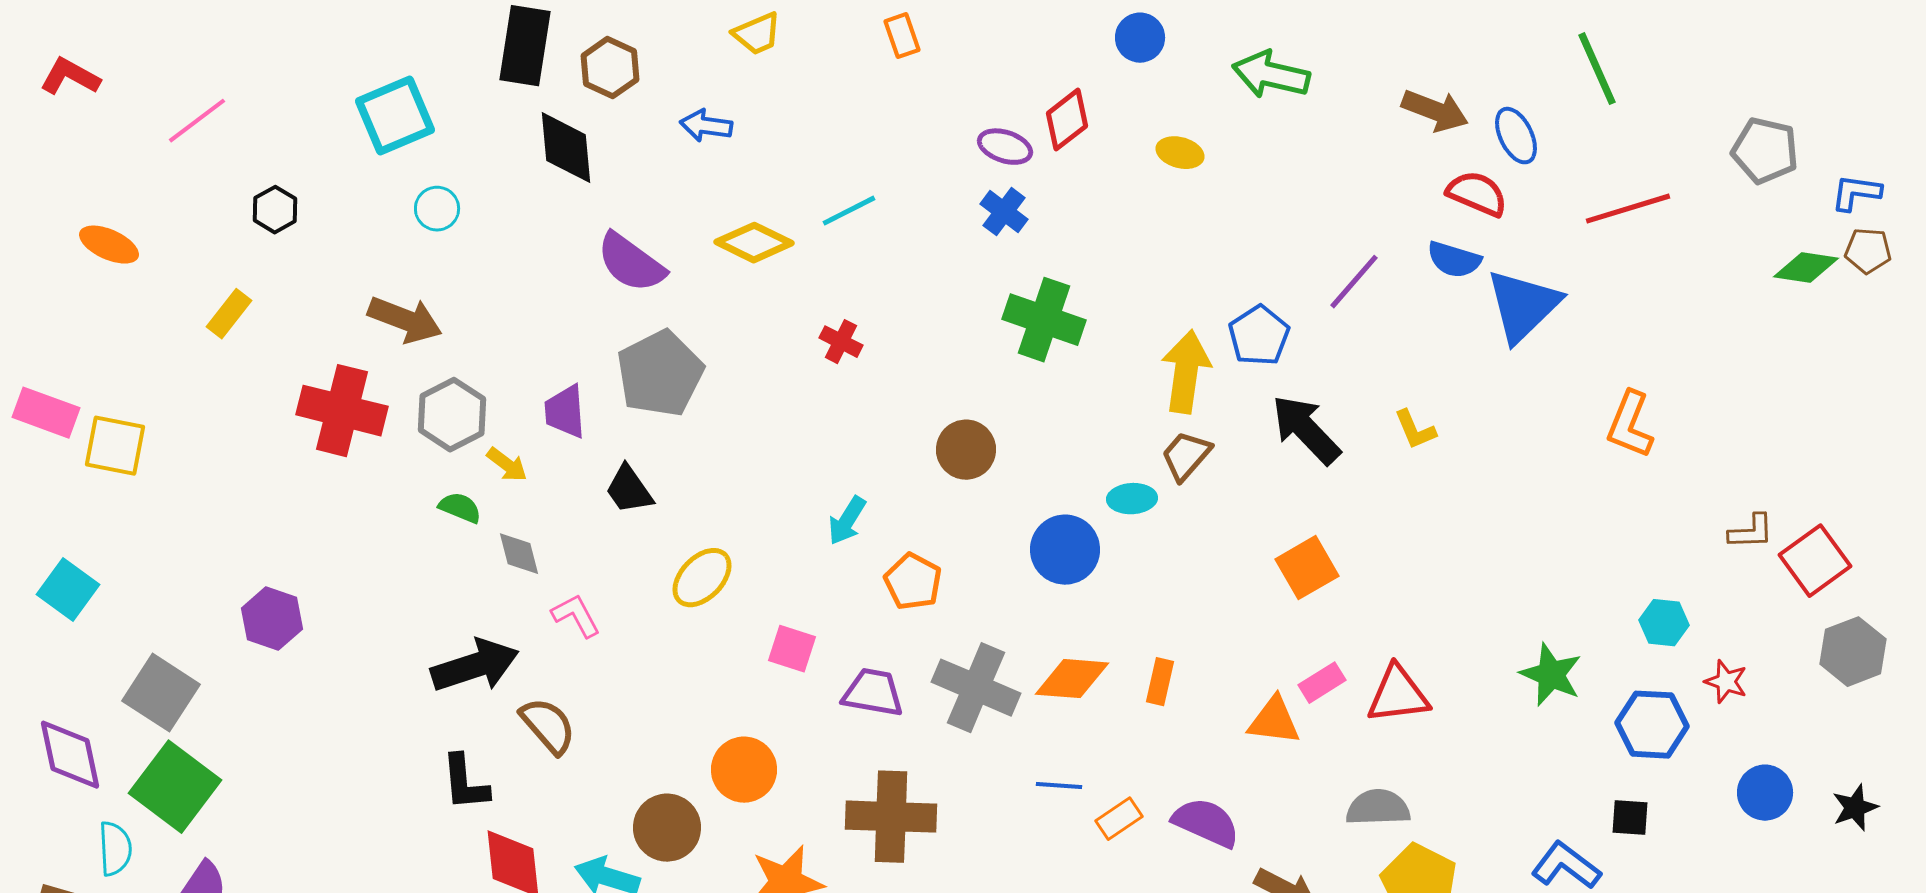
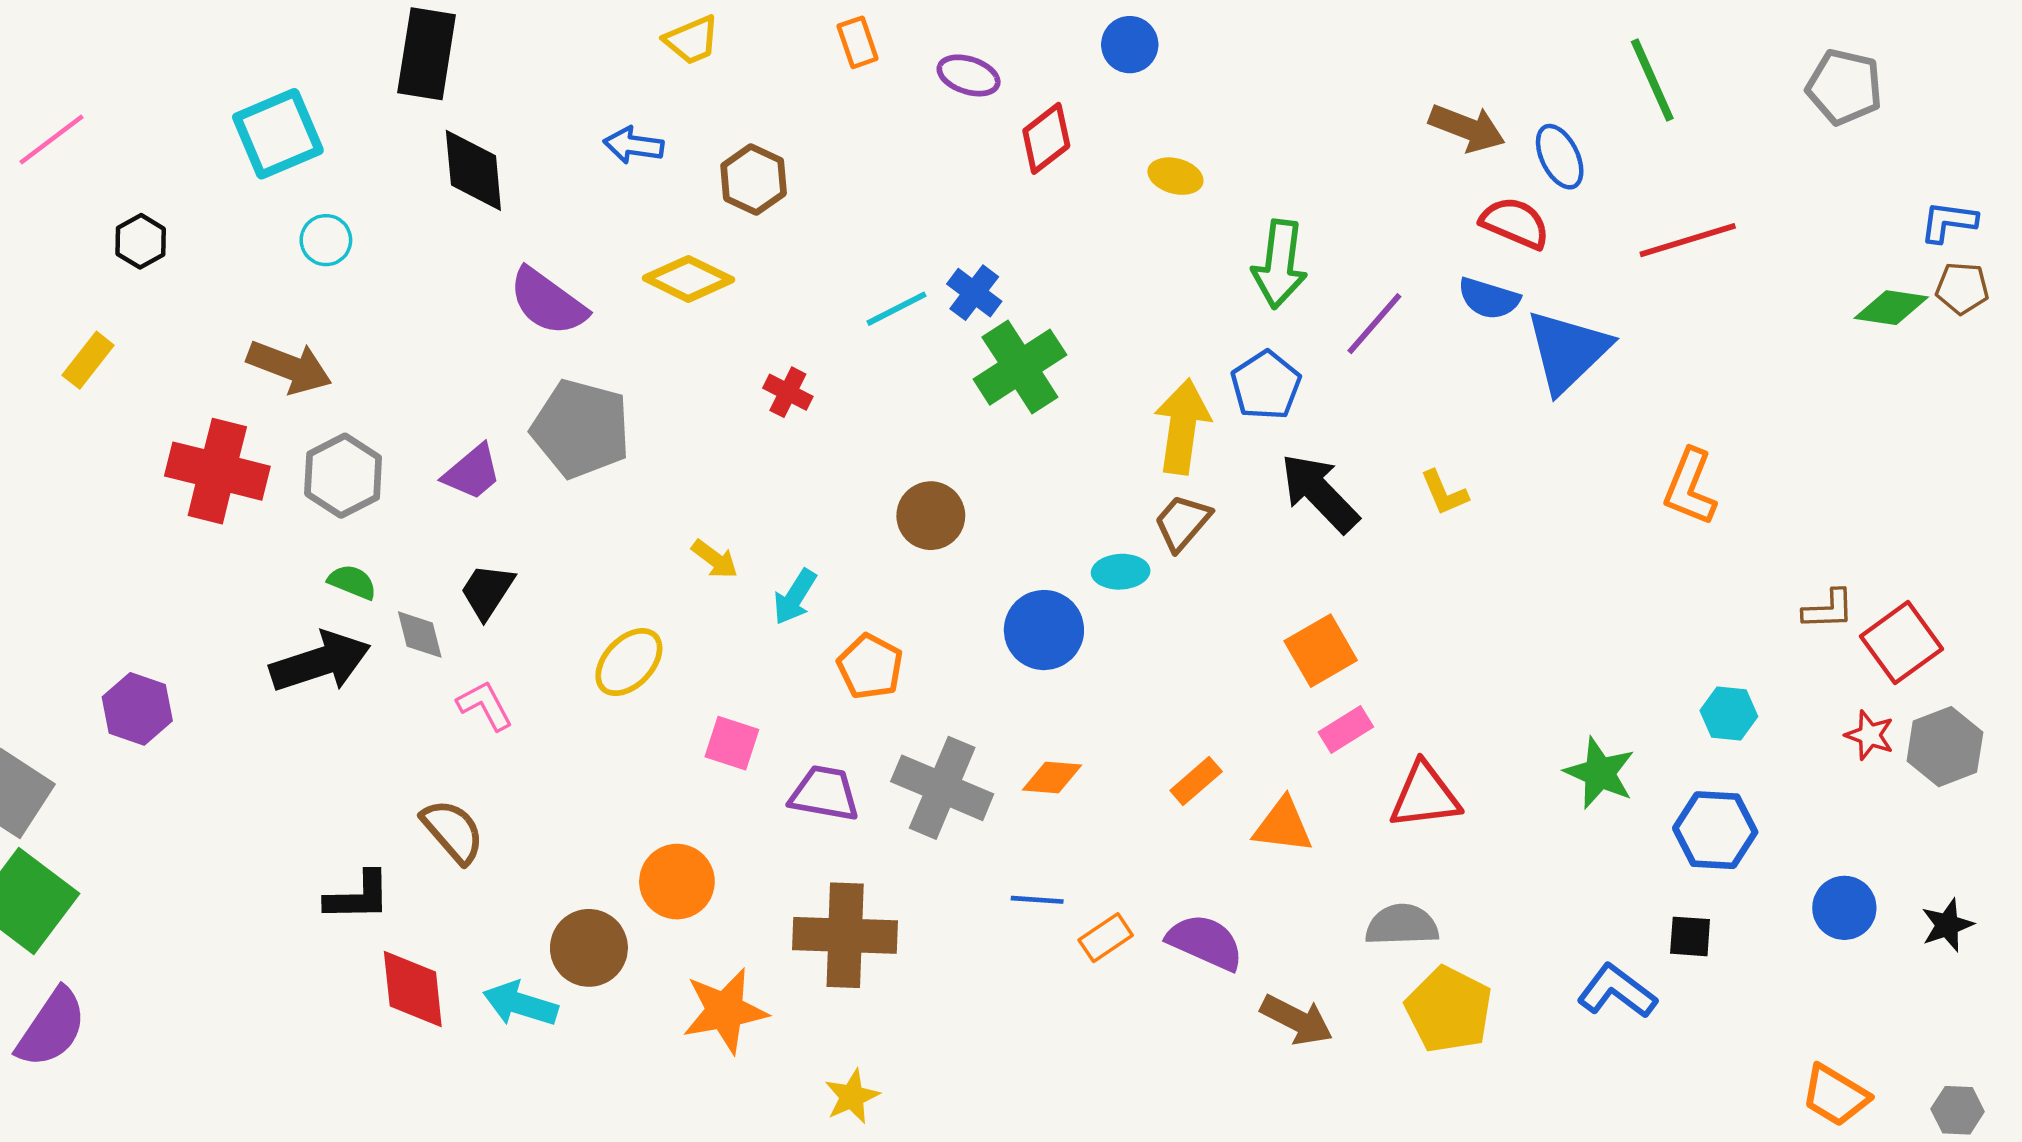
brown hexagon: (610, 68) -> (754, 180), moved
green arrow: (1271, 75) -> (1280, 264), moved, turned -96
purple ellipse: (1005, 147) -> (969, 75), moved
gray pentagon: (1765, 151) -> (1844, 87), moved
cyan line: (849, 211) -> (896, 309), moved
blue cross: (1004, 212) -> (974, 293), moved
green cross: (1044, 320) -> (1020, 367), turned 38
gray pentagon: (660, 374) -> (581, 429), turned -30
purple trapezoid: (565, 412) -> (472, 472), turned -126
yellow arrow: (507, 465) -> (715, 559), moved
black trapezoid: (629, 490) -> (487, 591), moved, turned 68
black arrow: (475, 666) -> (320, 662), moved
orange diamond: (1072, 679) -> (1052, 778), size x0.7
orange rectangle: (1160, 682) -> (1196, 781), moved, turned 36
red star: (1726, 682) -> (1870, 735), moved
pink rectangle: (1322, 683) -> (1346, 729), moved
black L-shape: (465, 783) -> (358, 896), turned -86

